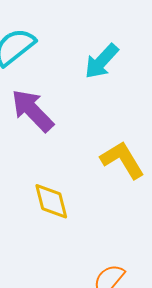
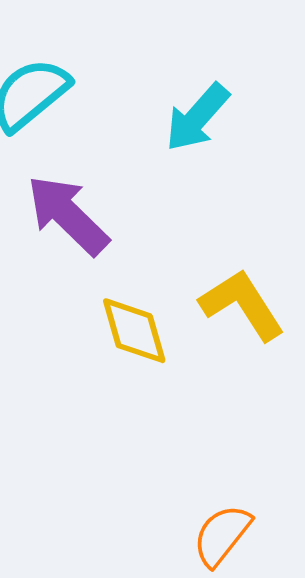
yellow diamond: (51, 201) -> (134, 331), moved

